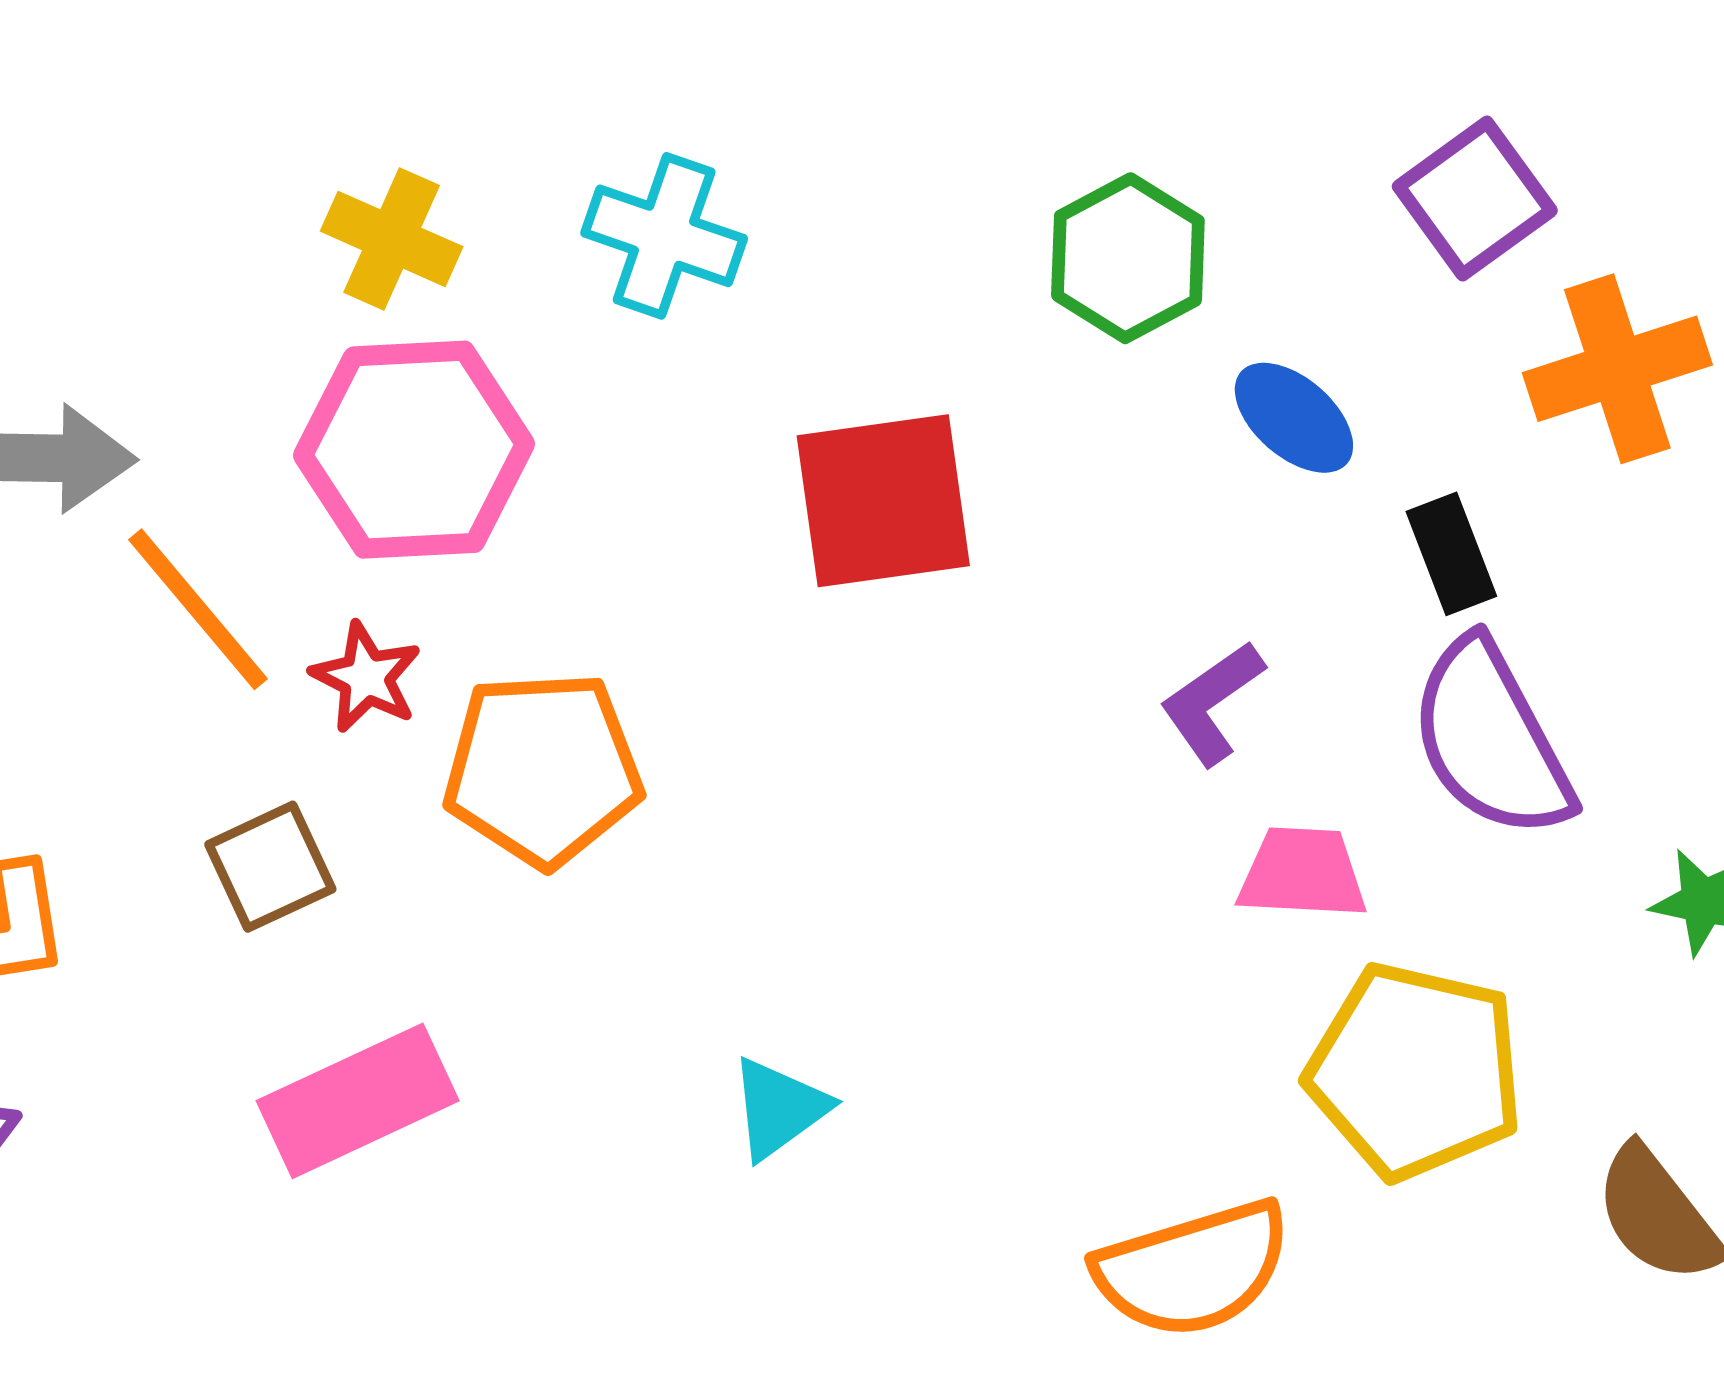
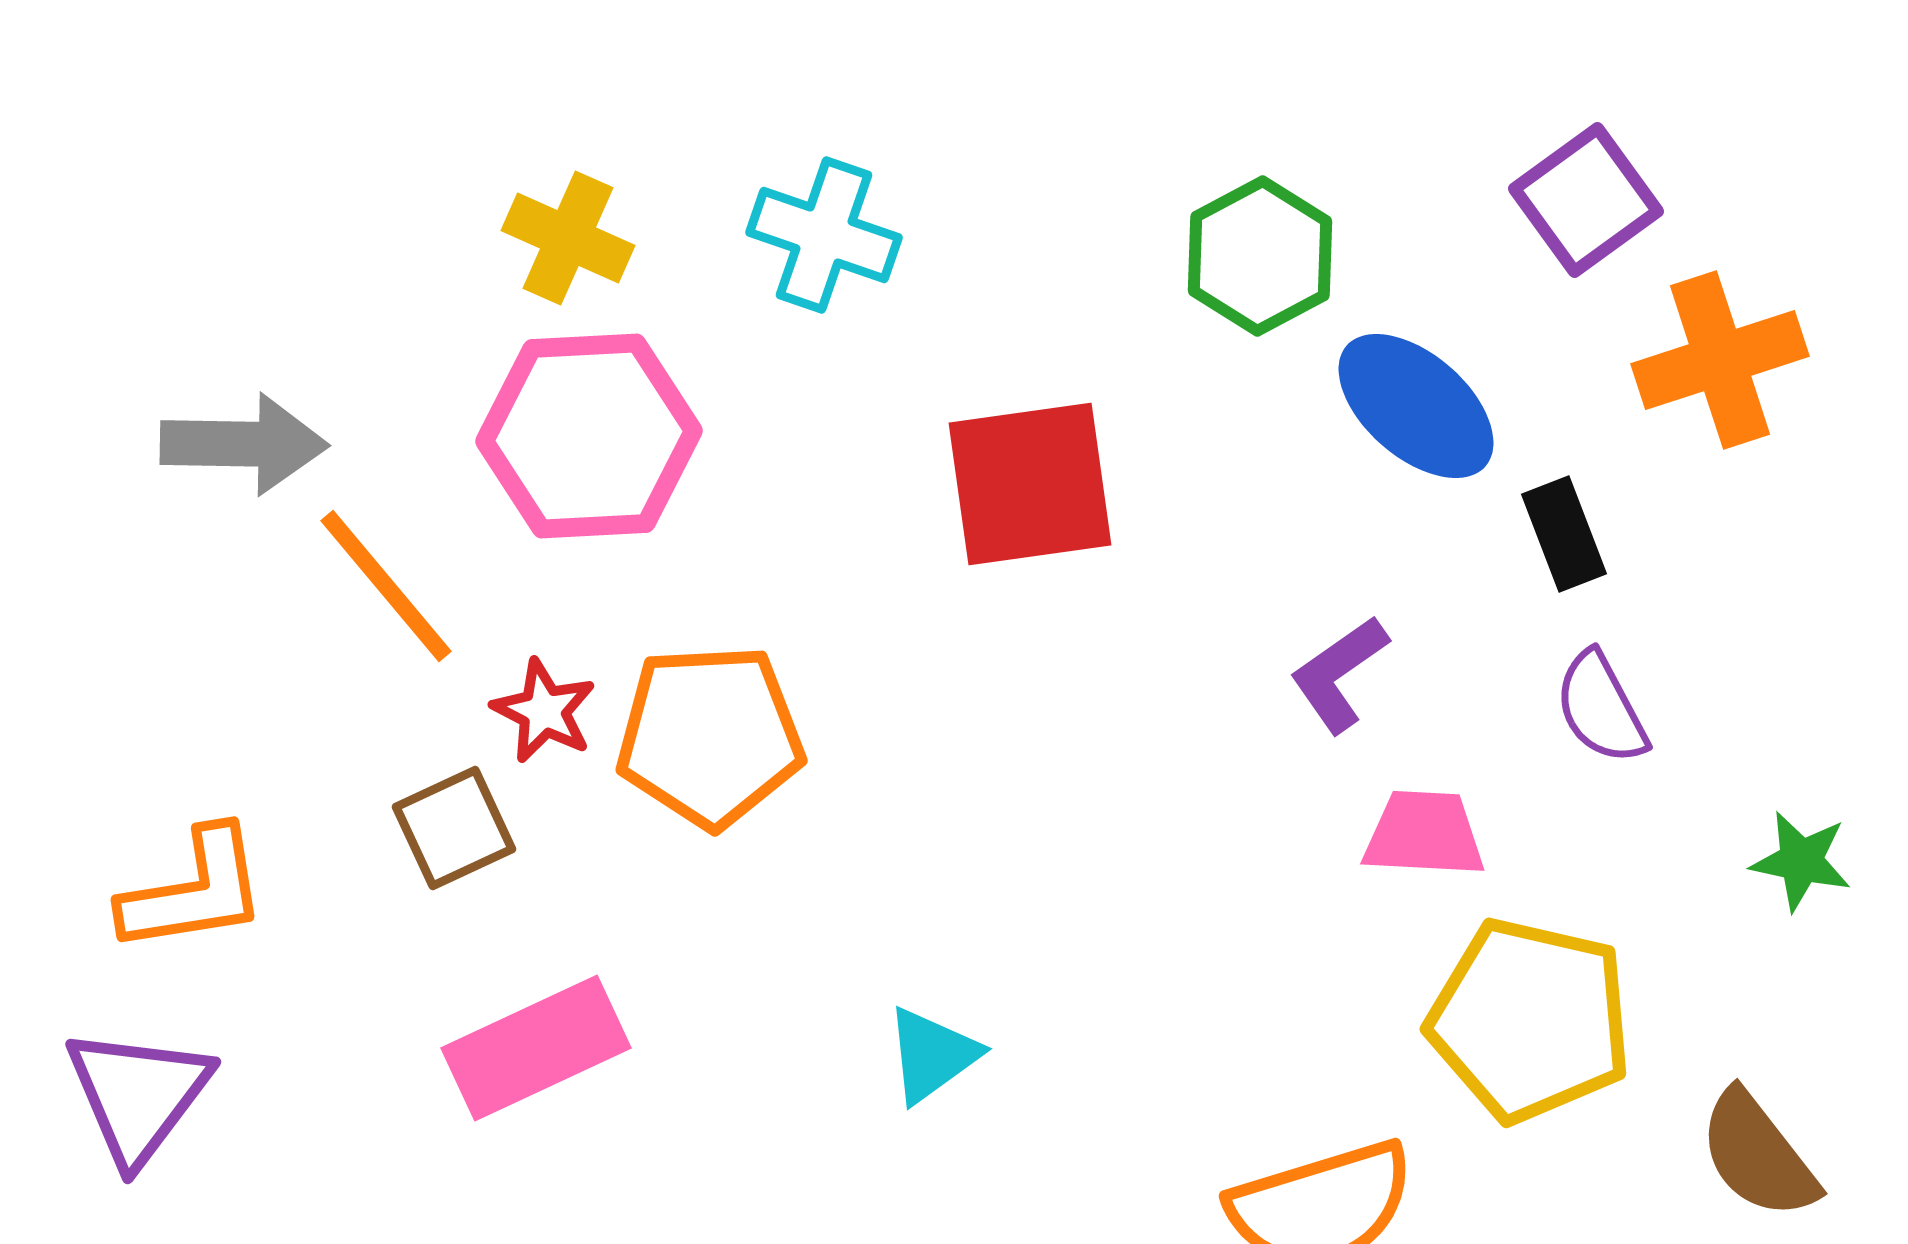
blue ellipse: (1294, 418) -> (1416, 406), size x1.4
red star: (366, 677) -> (544, 711), moved
purple semicircle: (1491, 739) -> (1601, 708), size x0.6

